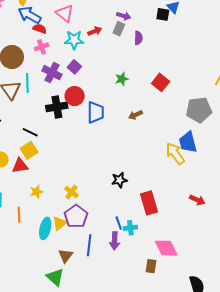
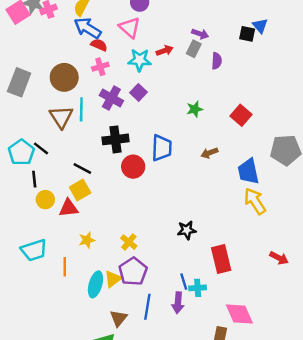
red circle: (75, 96) -> (133, 167), moved
blue trapezoid: (188, 142) -> (248, 171), moved

